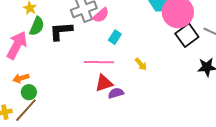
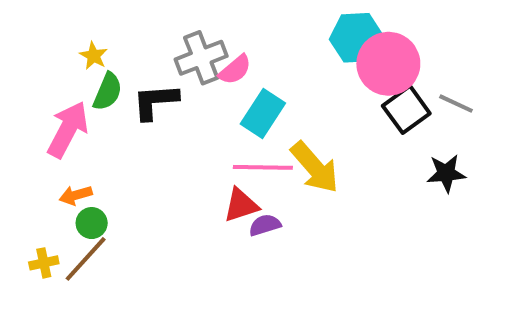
cyan rectangle: (115, 37) -> (263, 114), size x1.6
pink line: (99, 62) -> (263, 167), moved
yellow arrow: (141, 64) -> (315, 167), size x2.0

